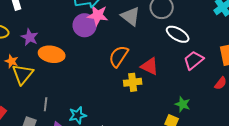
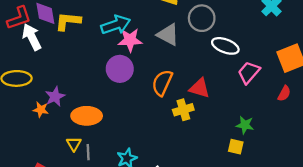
purple circle: (85, 25) -> (120, 69), moved
purple star: (30, 37) -> (55, 97), moved, turned 30
orange ellipse: (52, 54) -> (87, 116), moved
yellow triangle: (23, 74) -> (74, 144), moved, size x0.6

